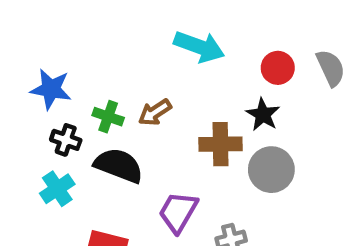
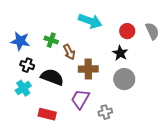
brown arrow: (155, 112) -> (69, 52), turned -84
green cross: (108, 117) -> (51, 40), moved
brown cross: (220, 144) -> (88, 69), moved

